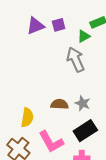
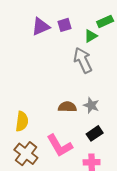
yellow semicircle: (27, 117) -> (22, 121), moved
black rectangle: (85, 131) -> (95, 133), size x0.7

